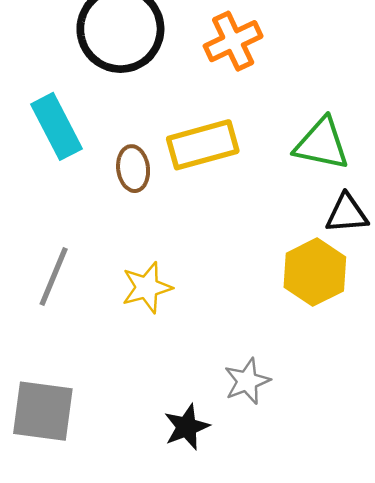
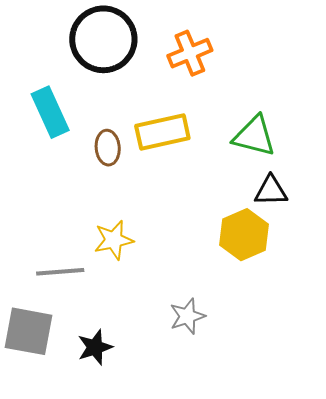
gray line: (54, 276) -> (60, 272), moved, turned 60
black star: (187, 427) -> (95, 347), moved

